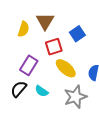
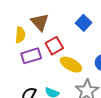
blue square: (77, 34) -> (84, 23), moved
purple rectangle: (29, 65) -> (31, 56), moved, turned 54

